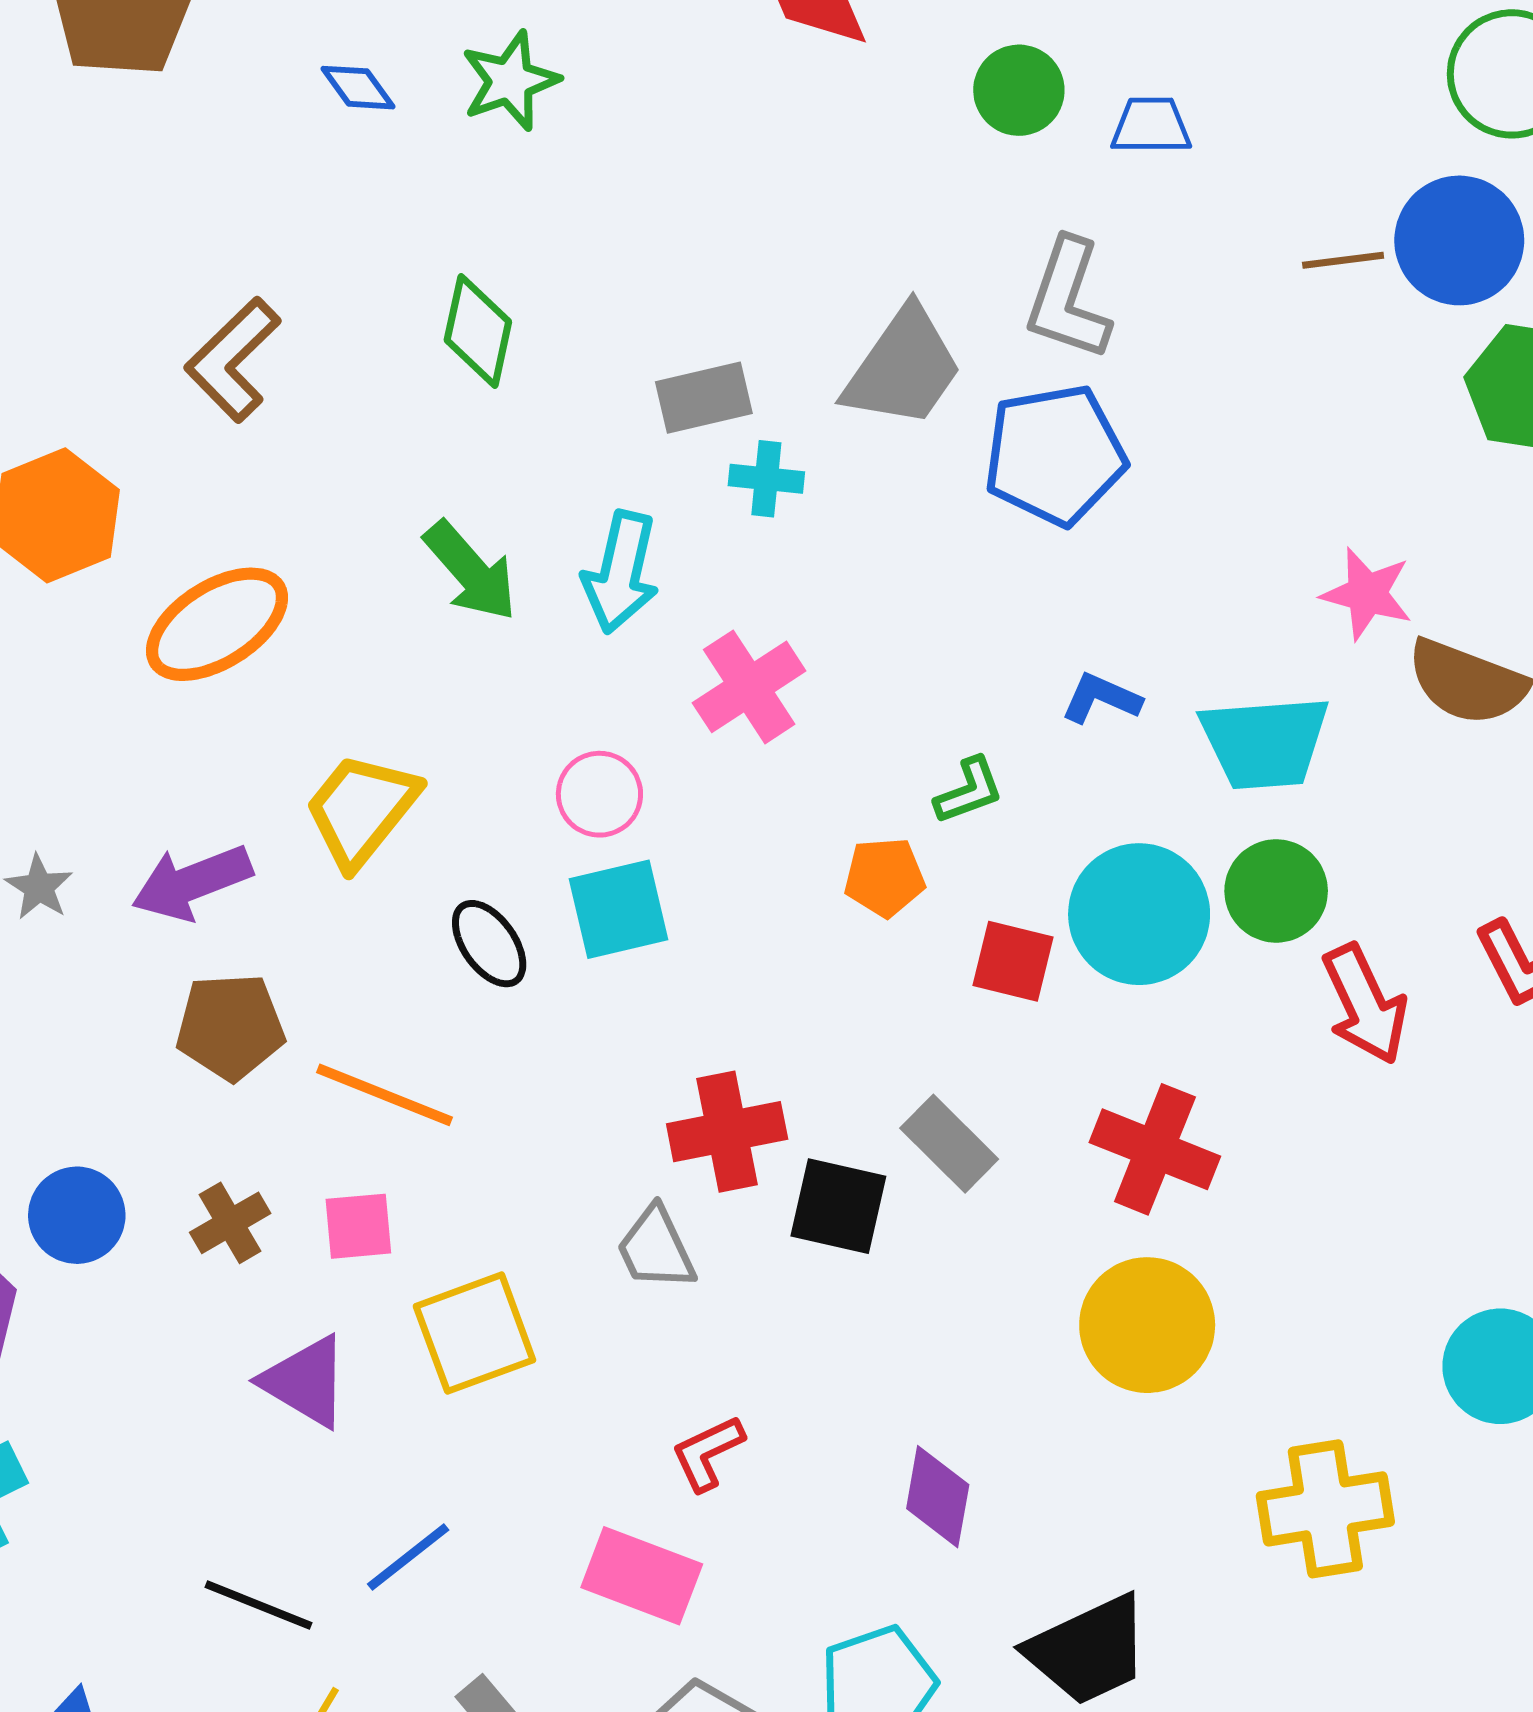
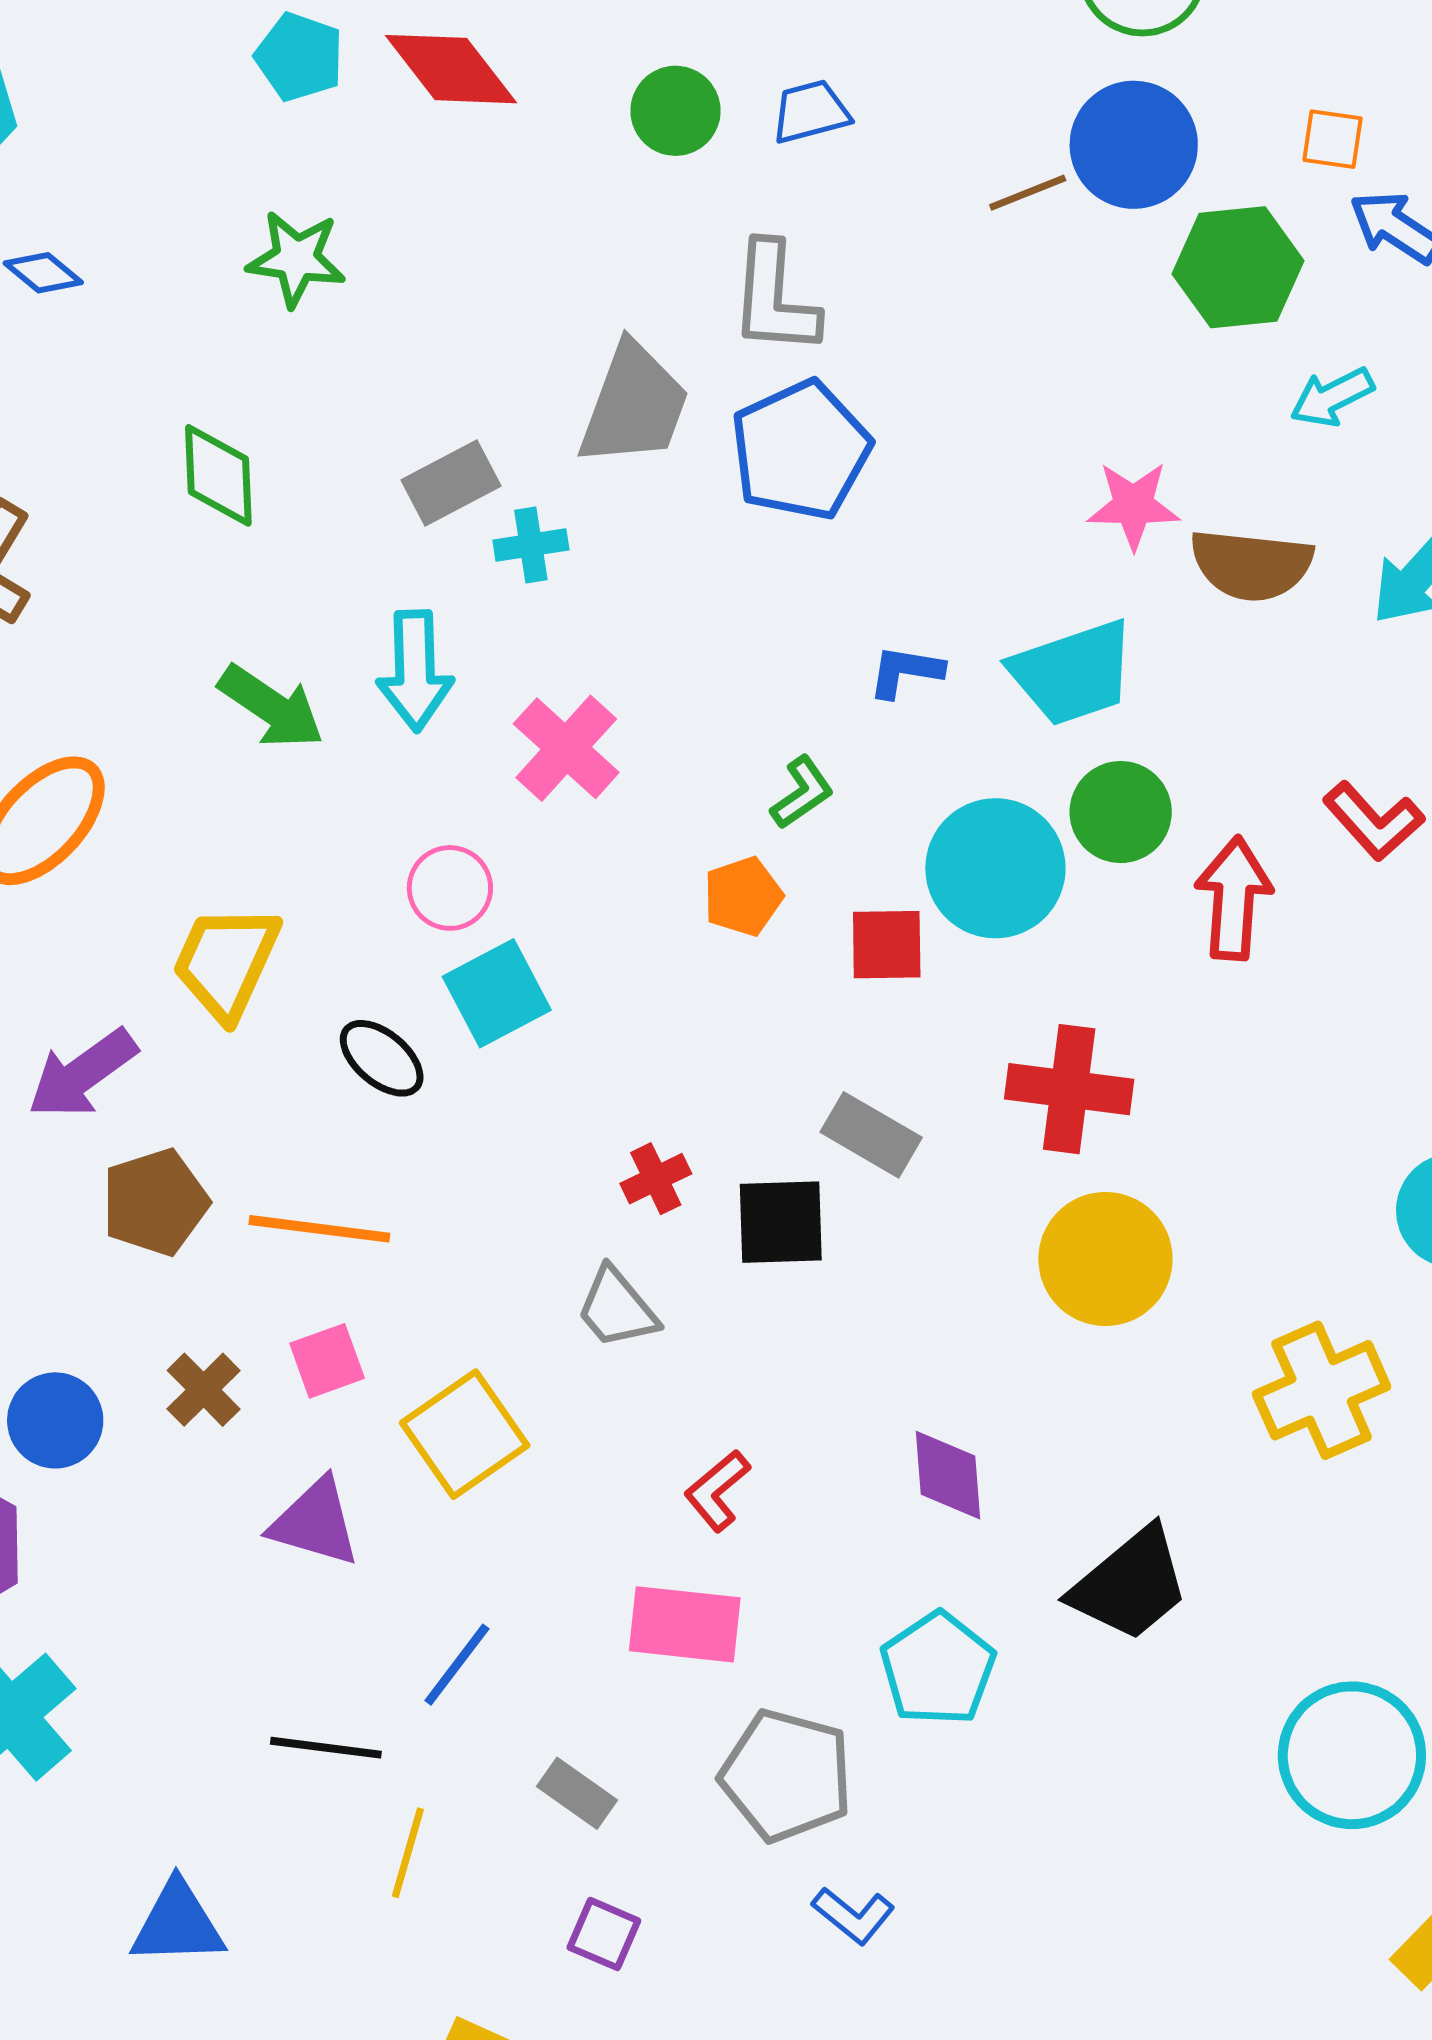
green star: (510, 81) -> (296, 259), moved, turned -30
red arrow: (1365, 1004) -> (1234, 898), turned -136
red cross: (727, 1132) -> (656, 1179), size x0.6

